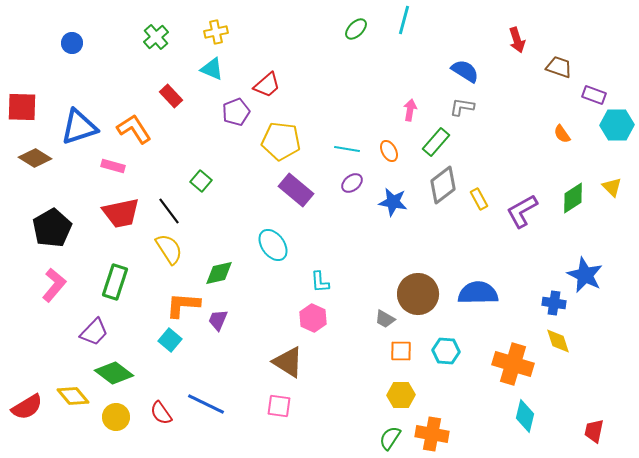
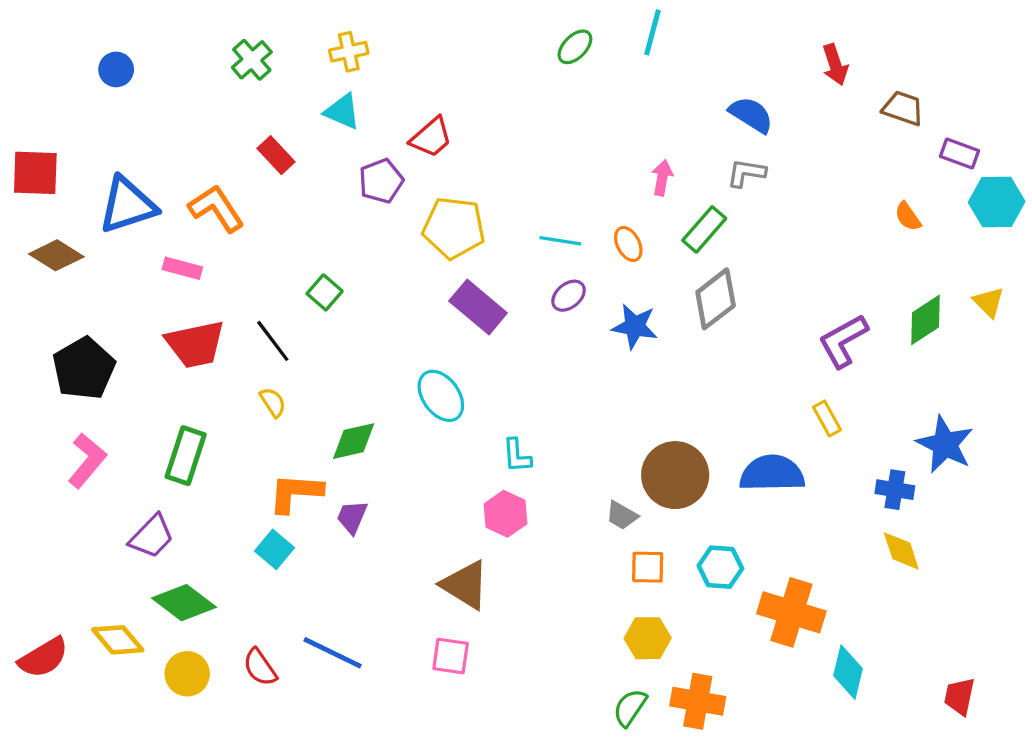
yellow rectangle: (479, 199) -> (827, 418), moved
yellow semicircle: (169, 249) -> (273, 402), size x0.6
orange cross: (513, 364) -> (791, 612), moved

